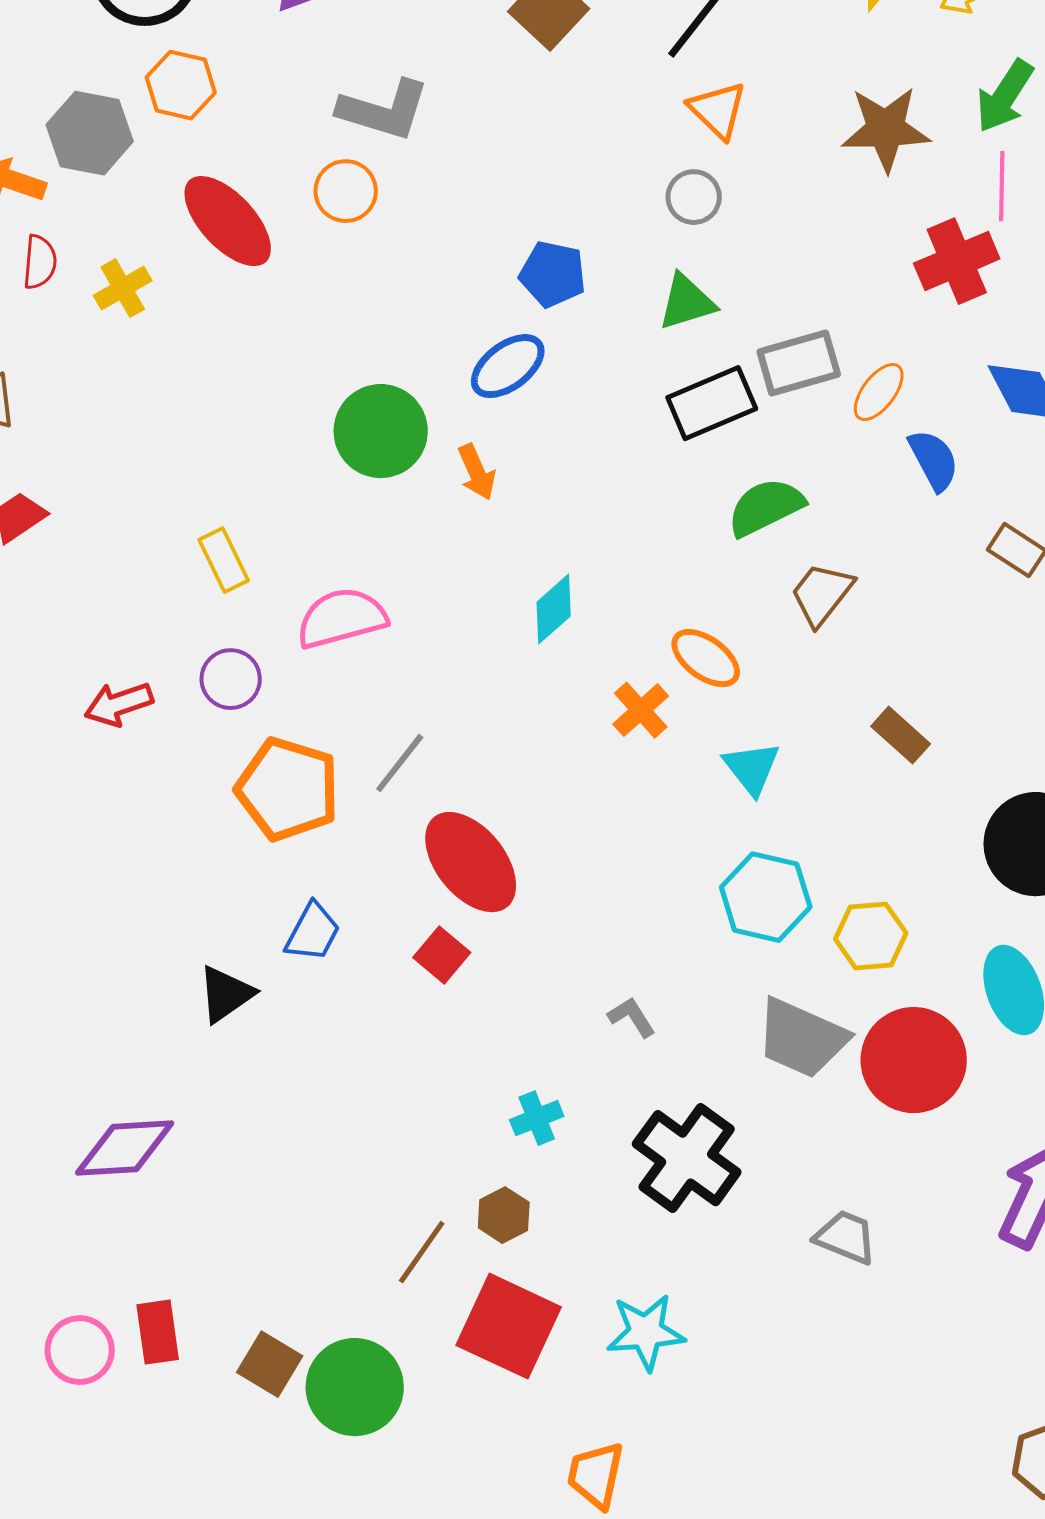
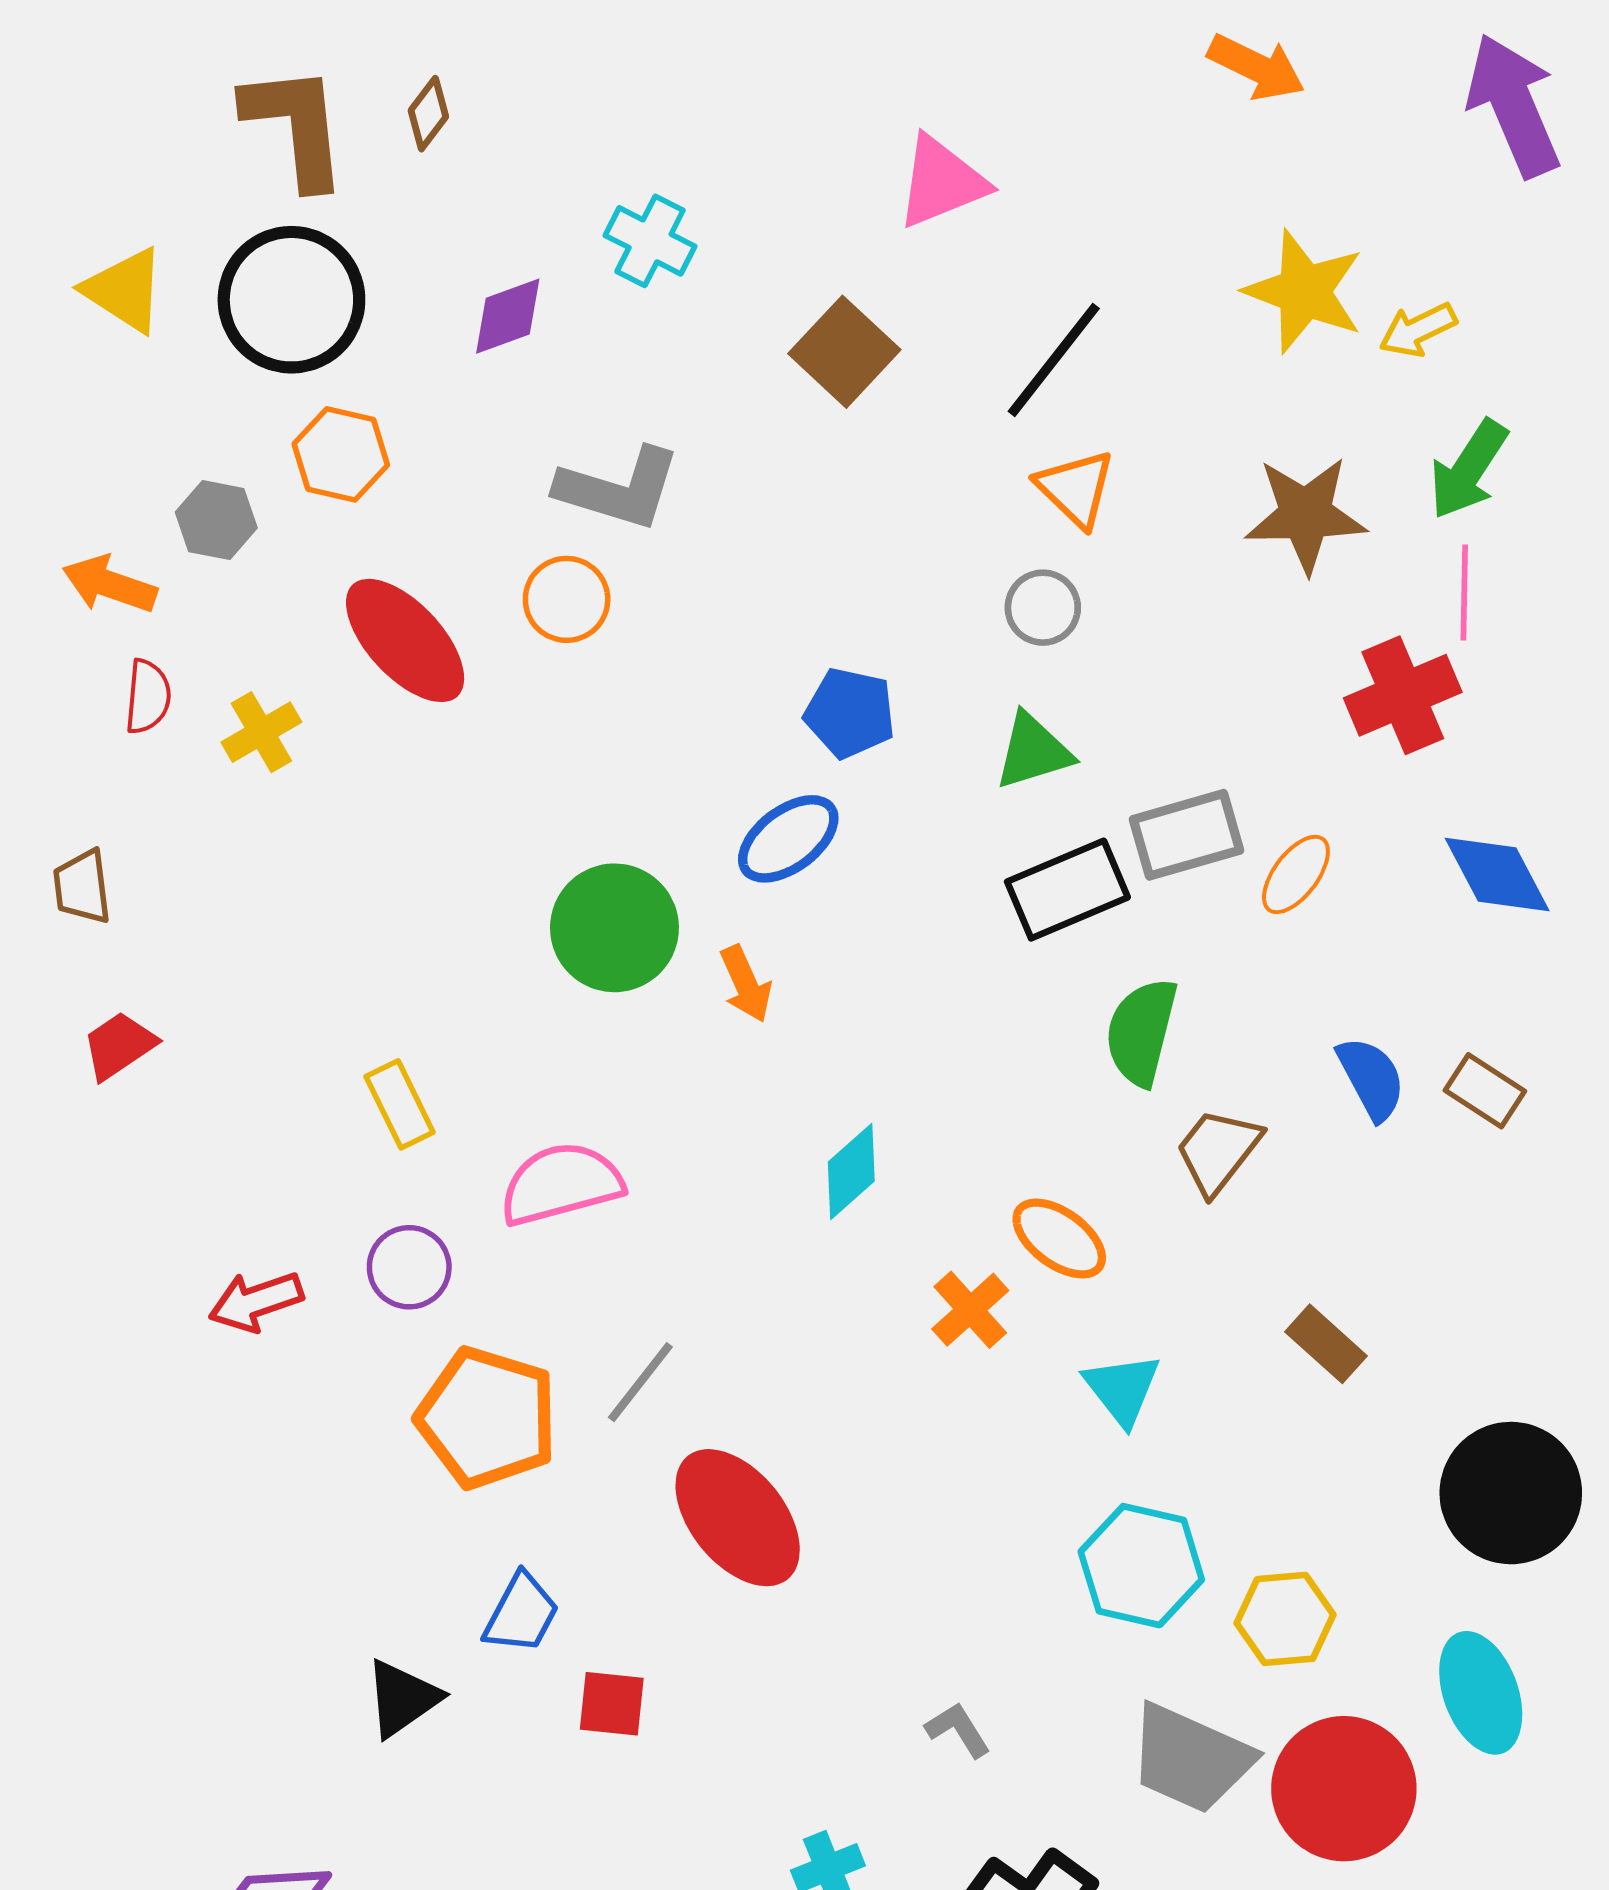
gray hexagon: (90, 133) -> (216, 520), size x0.7
blue semicircle: (934, 460) -> (1371, 1078), moved
green semicircle: (766, 507) -> (1141, 1032), turned -50
red square: (442, 955) -> (612, 1704), moved, turned -34

